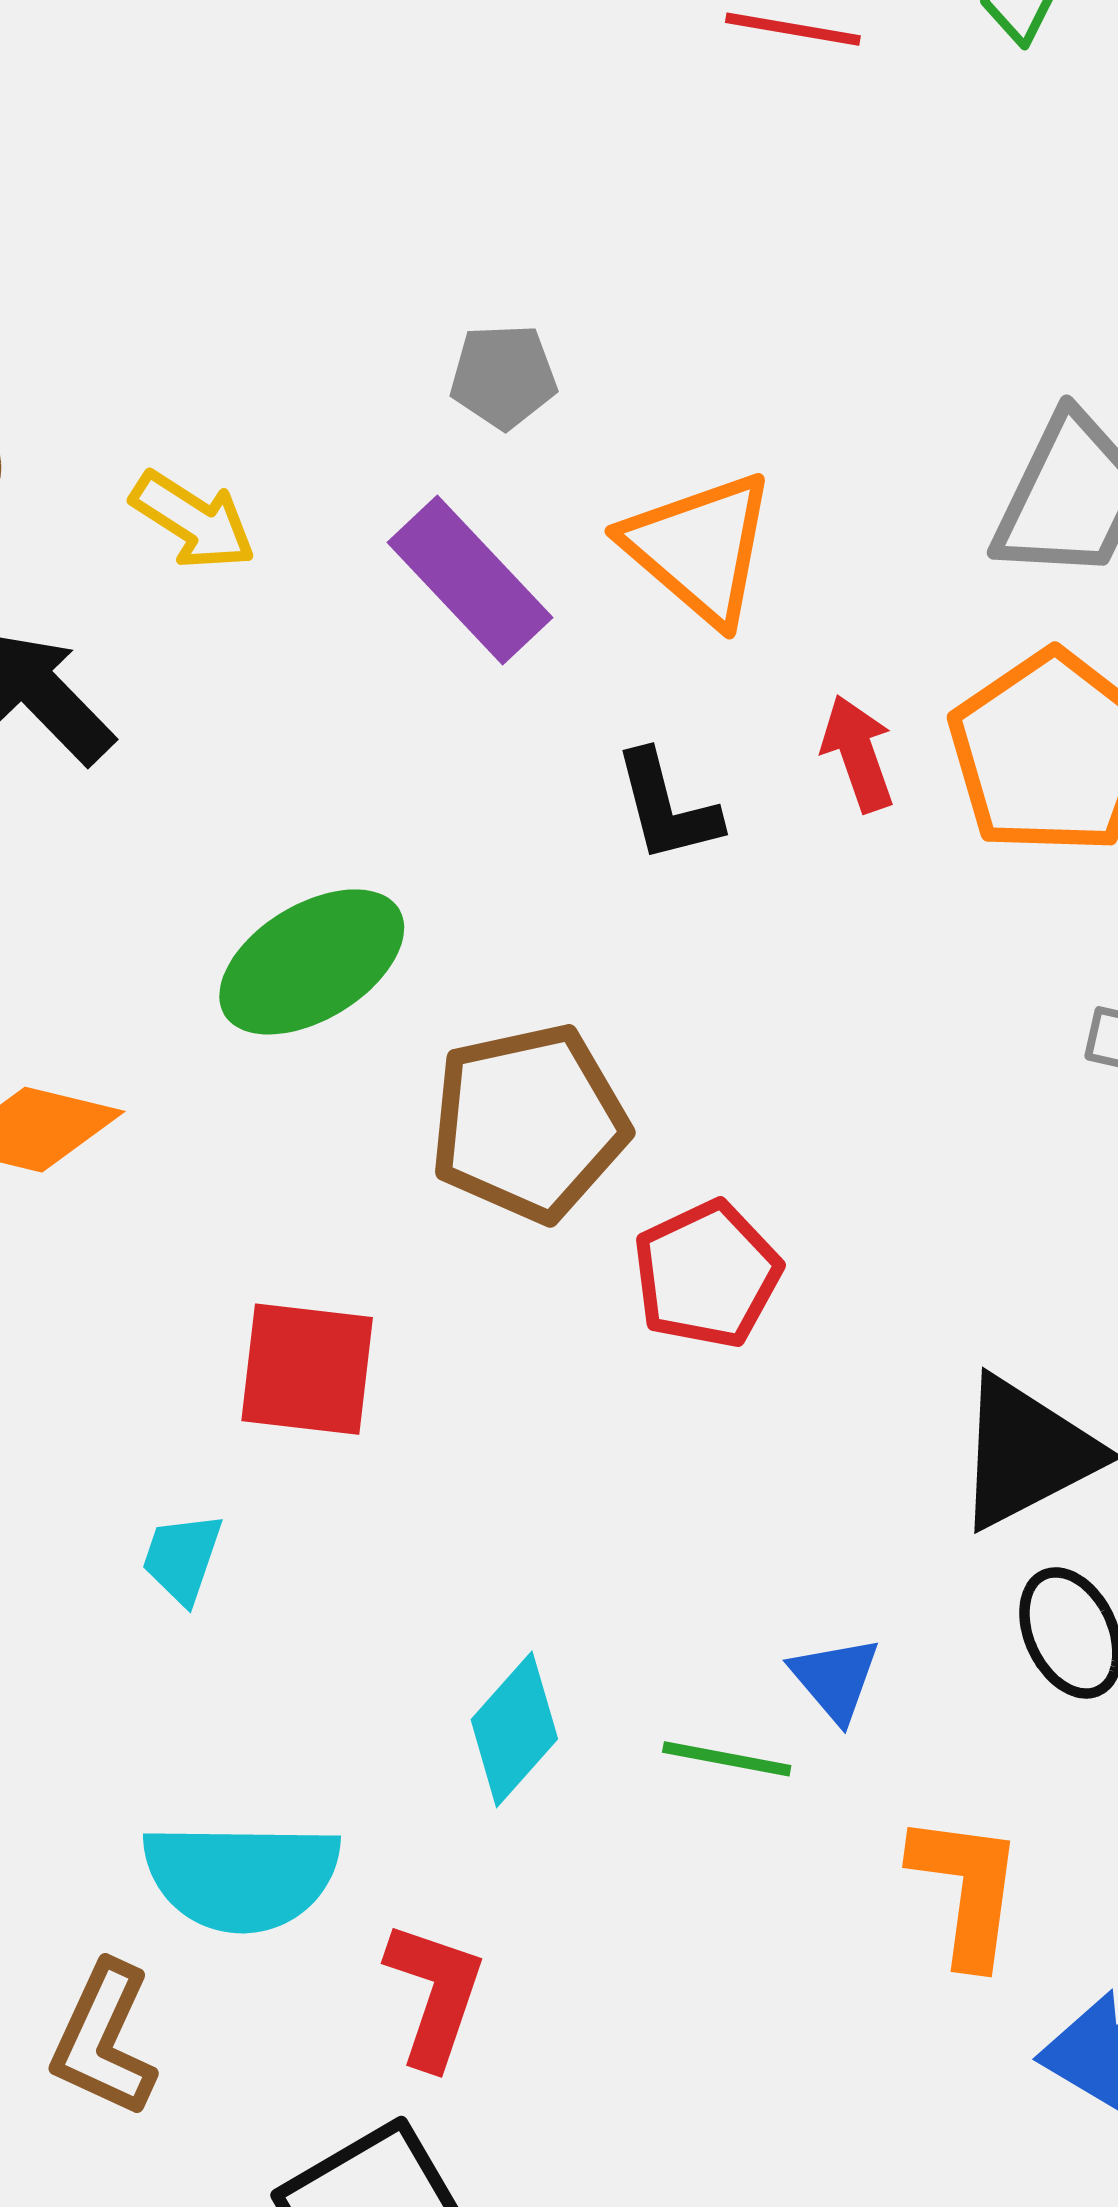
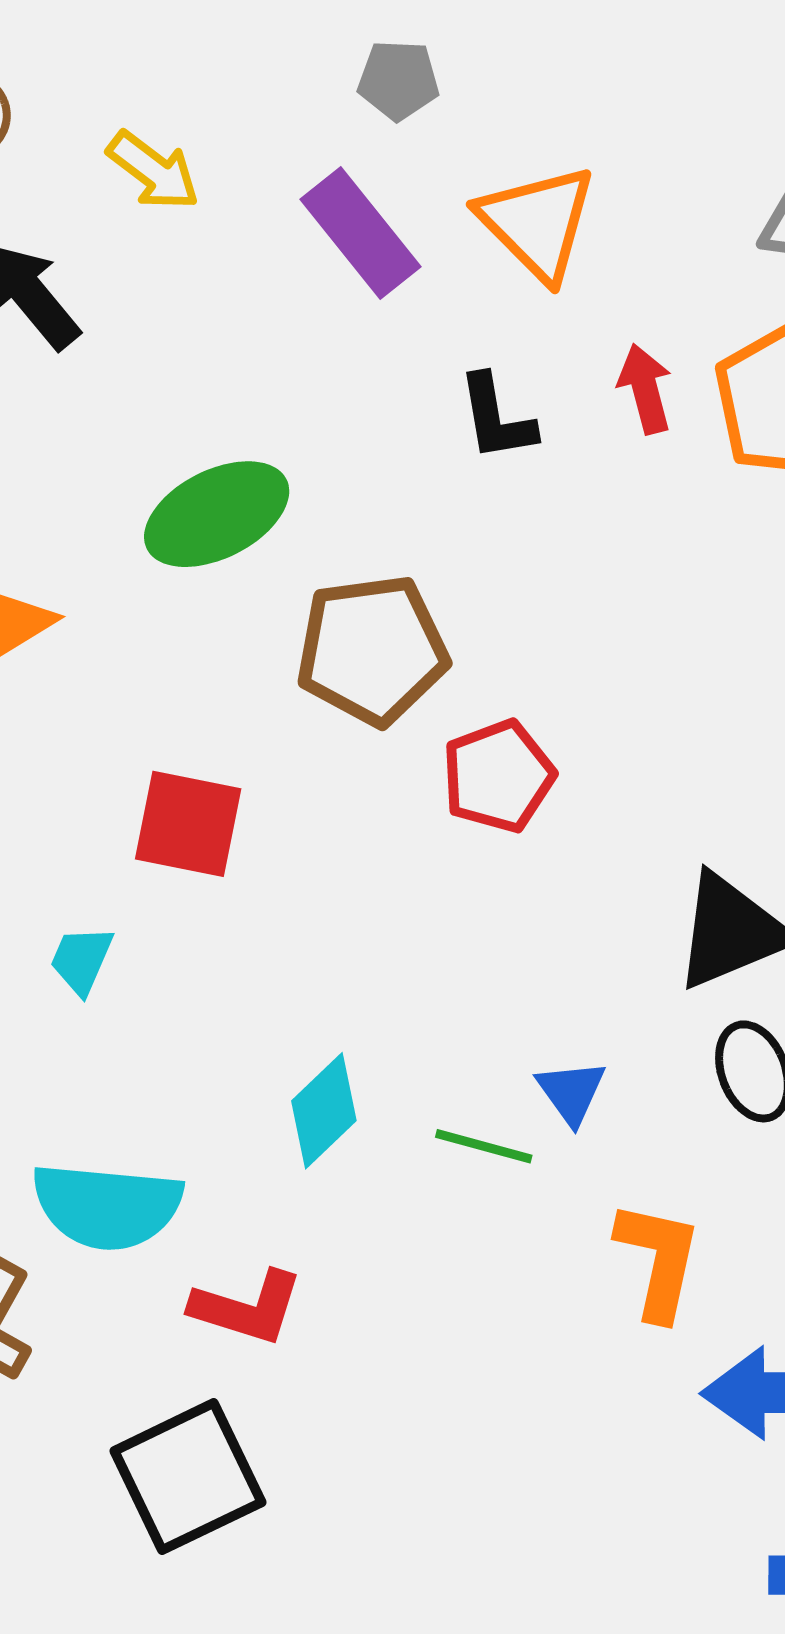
red L-shape: (435, 1994) -> (247, 1308), turned 84

